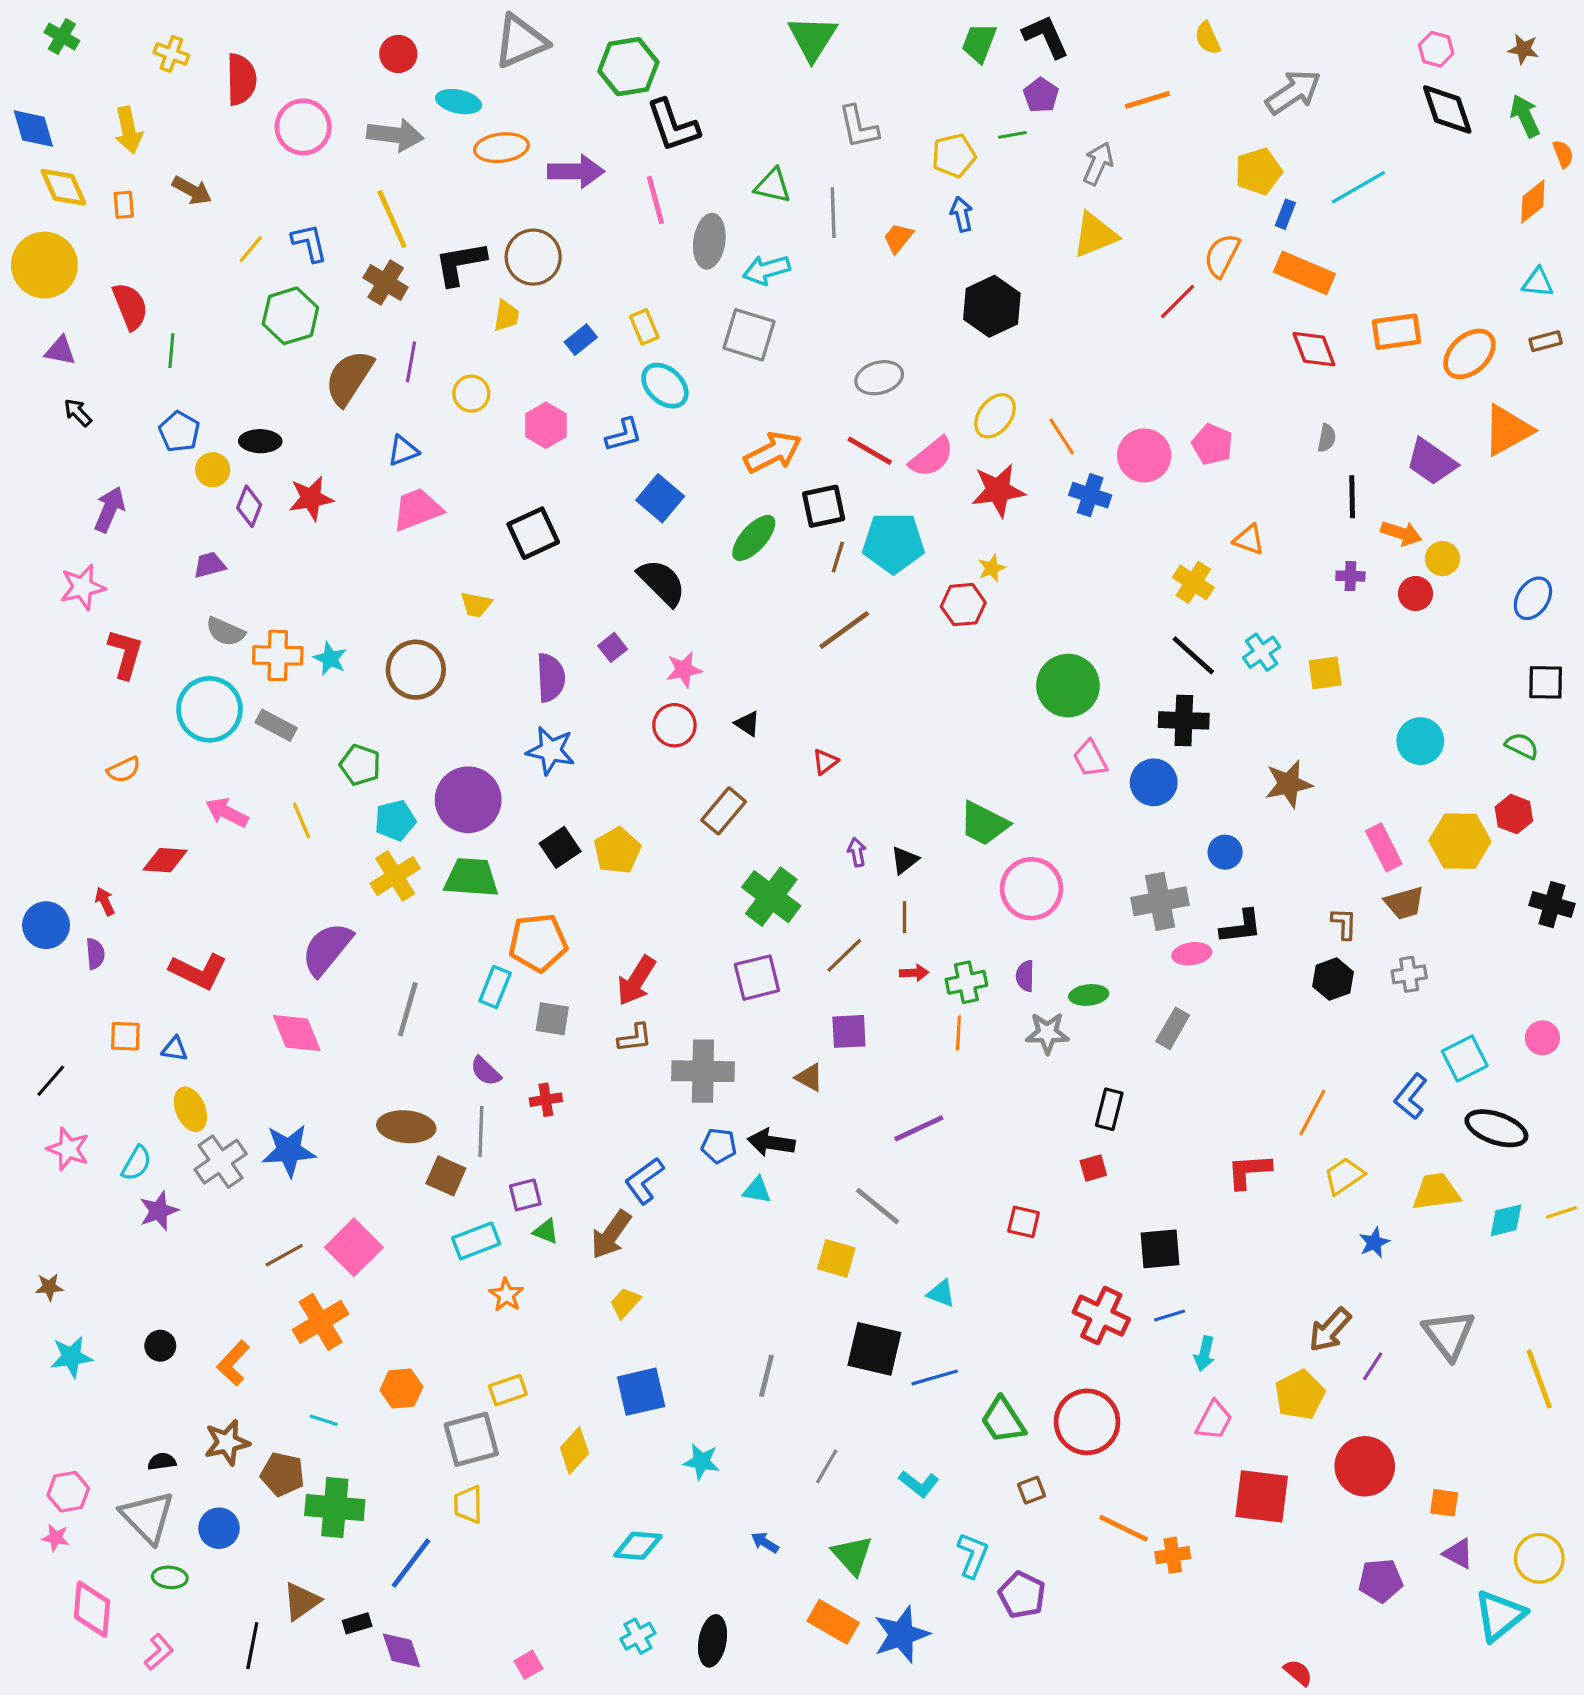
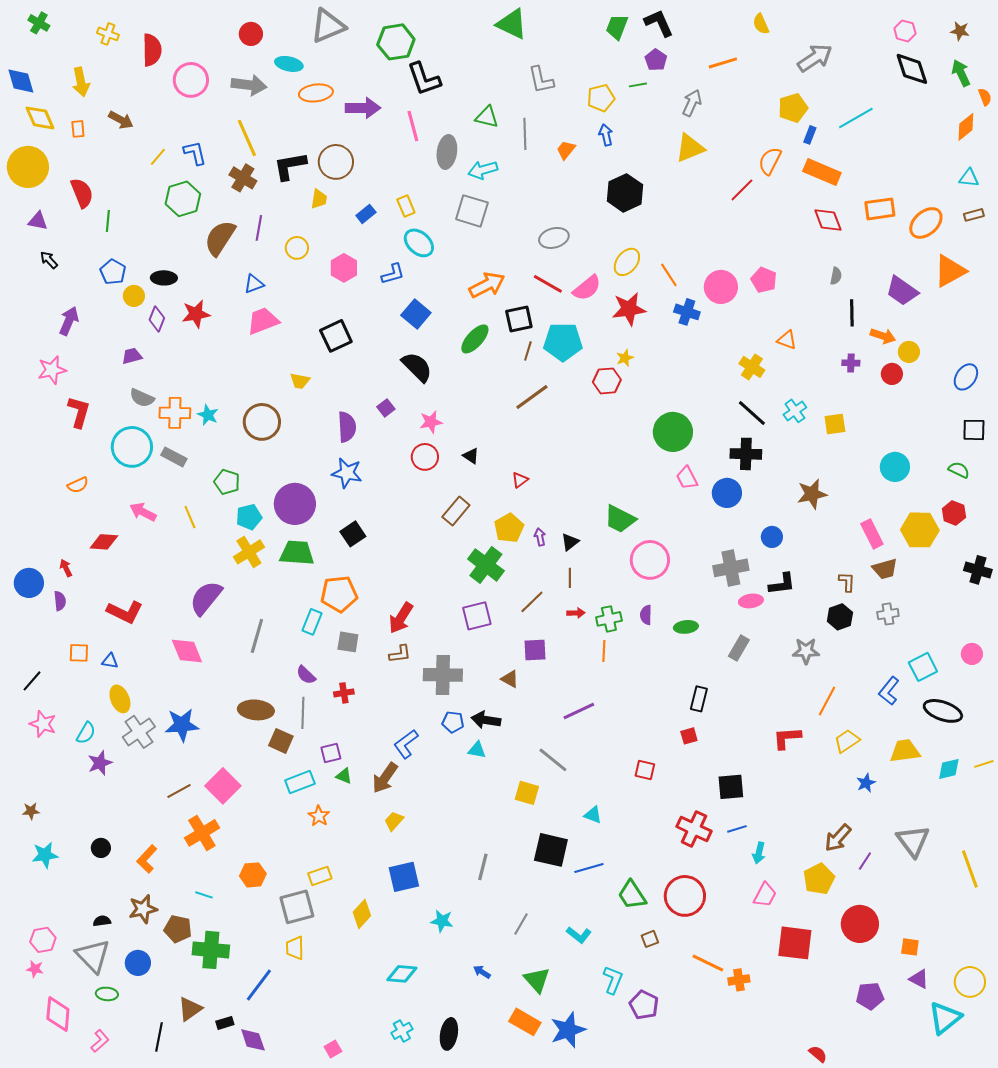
green triangle: (812, 38) -> (512, 24), turned -36
yellow pentagon: (617, 851) -> (509, 528), moved
gray star: (1047, 1033) -> (806, 651), moved

